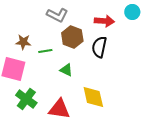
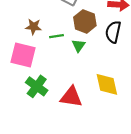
green triangle: (66, 70) -> (79, 46), moved, turned 40

